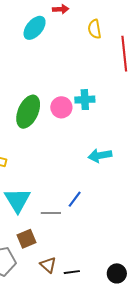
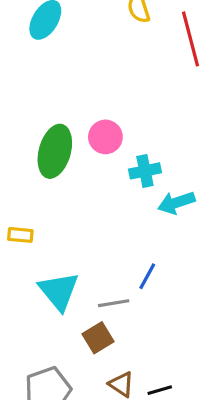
cyan cross: (85, 100) -> (145, 171), moved
brown square: (26, 239) -> (98, 338), moved

